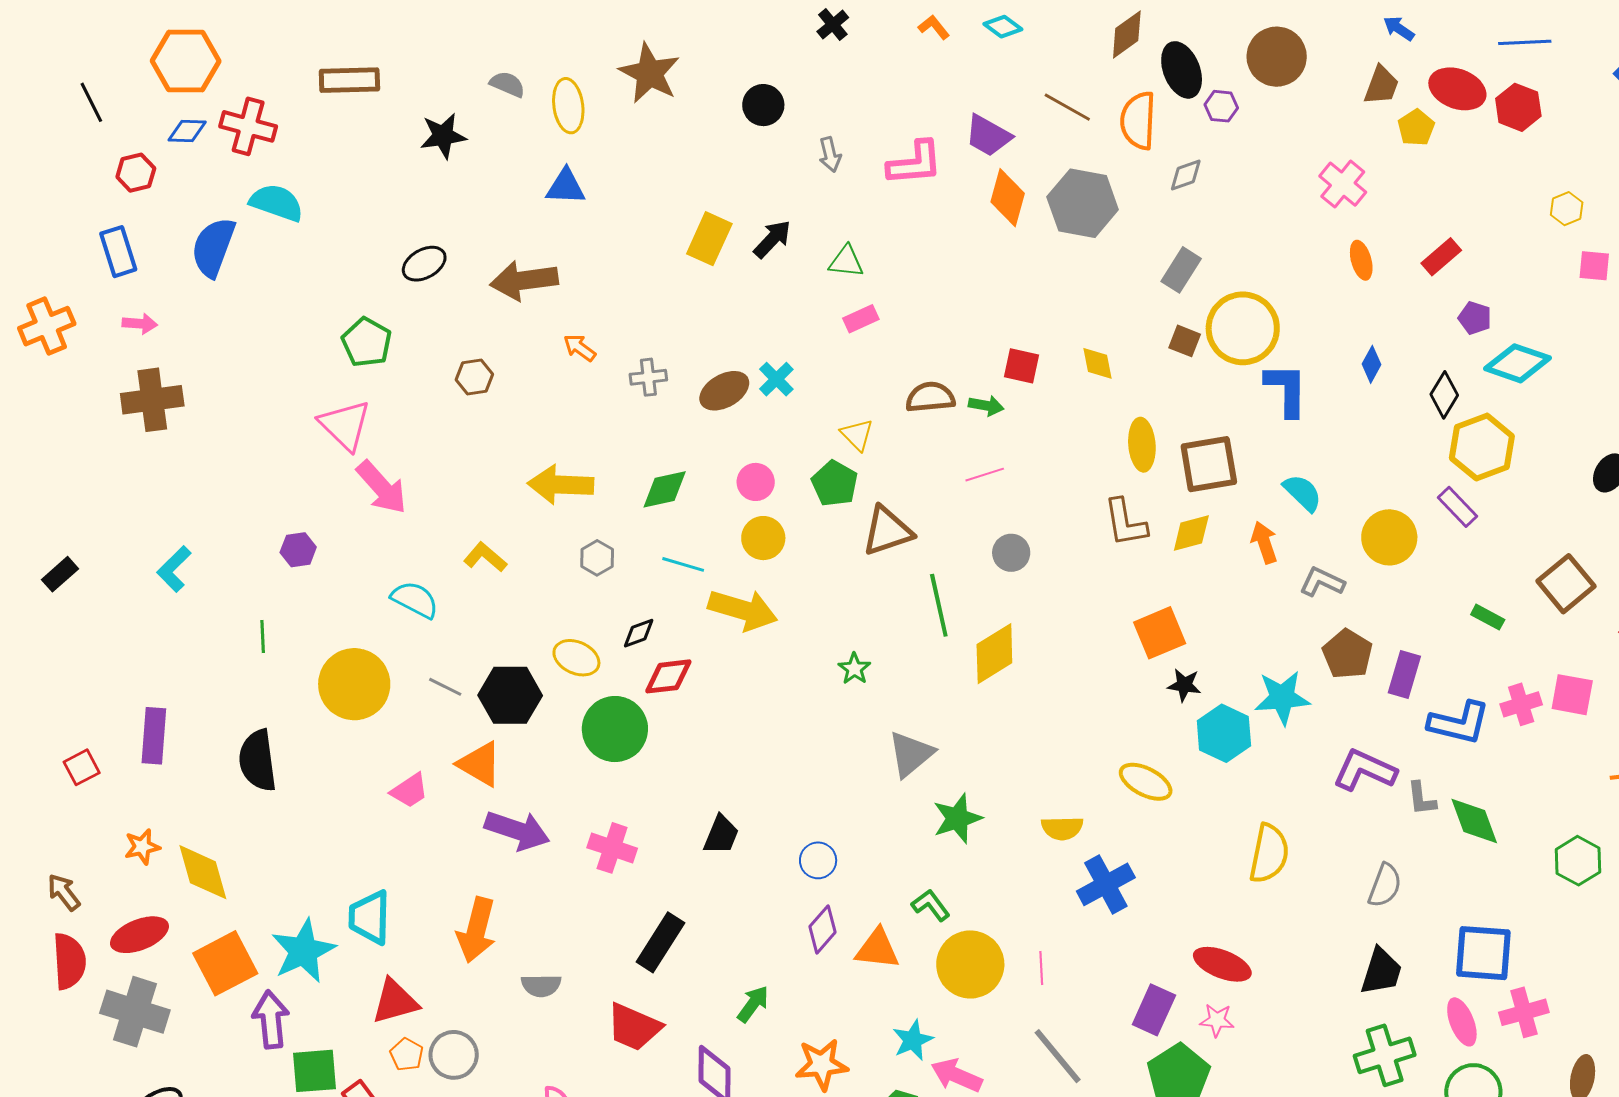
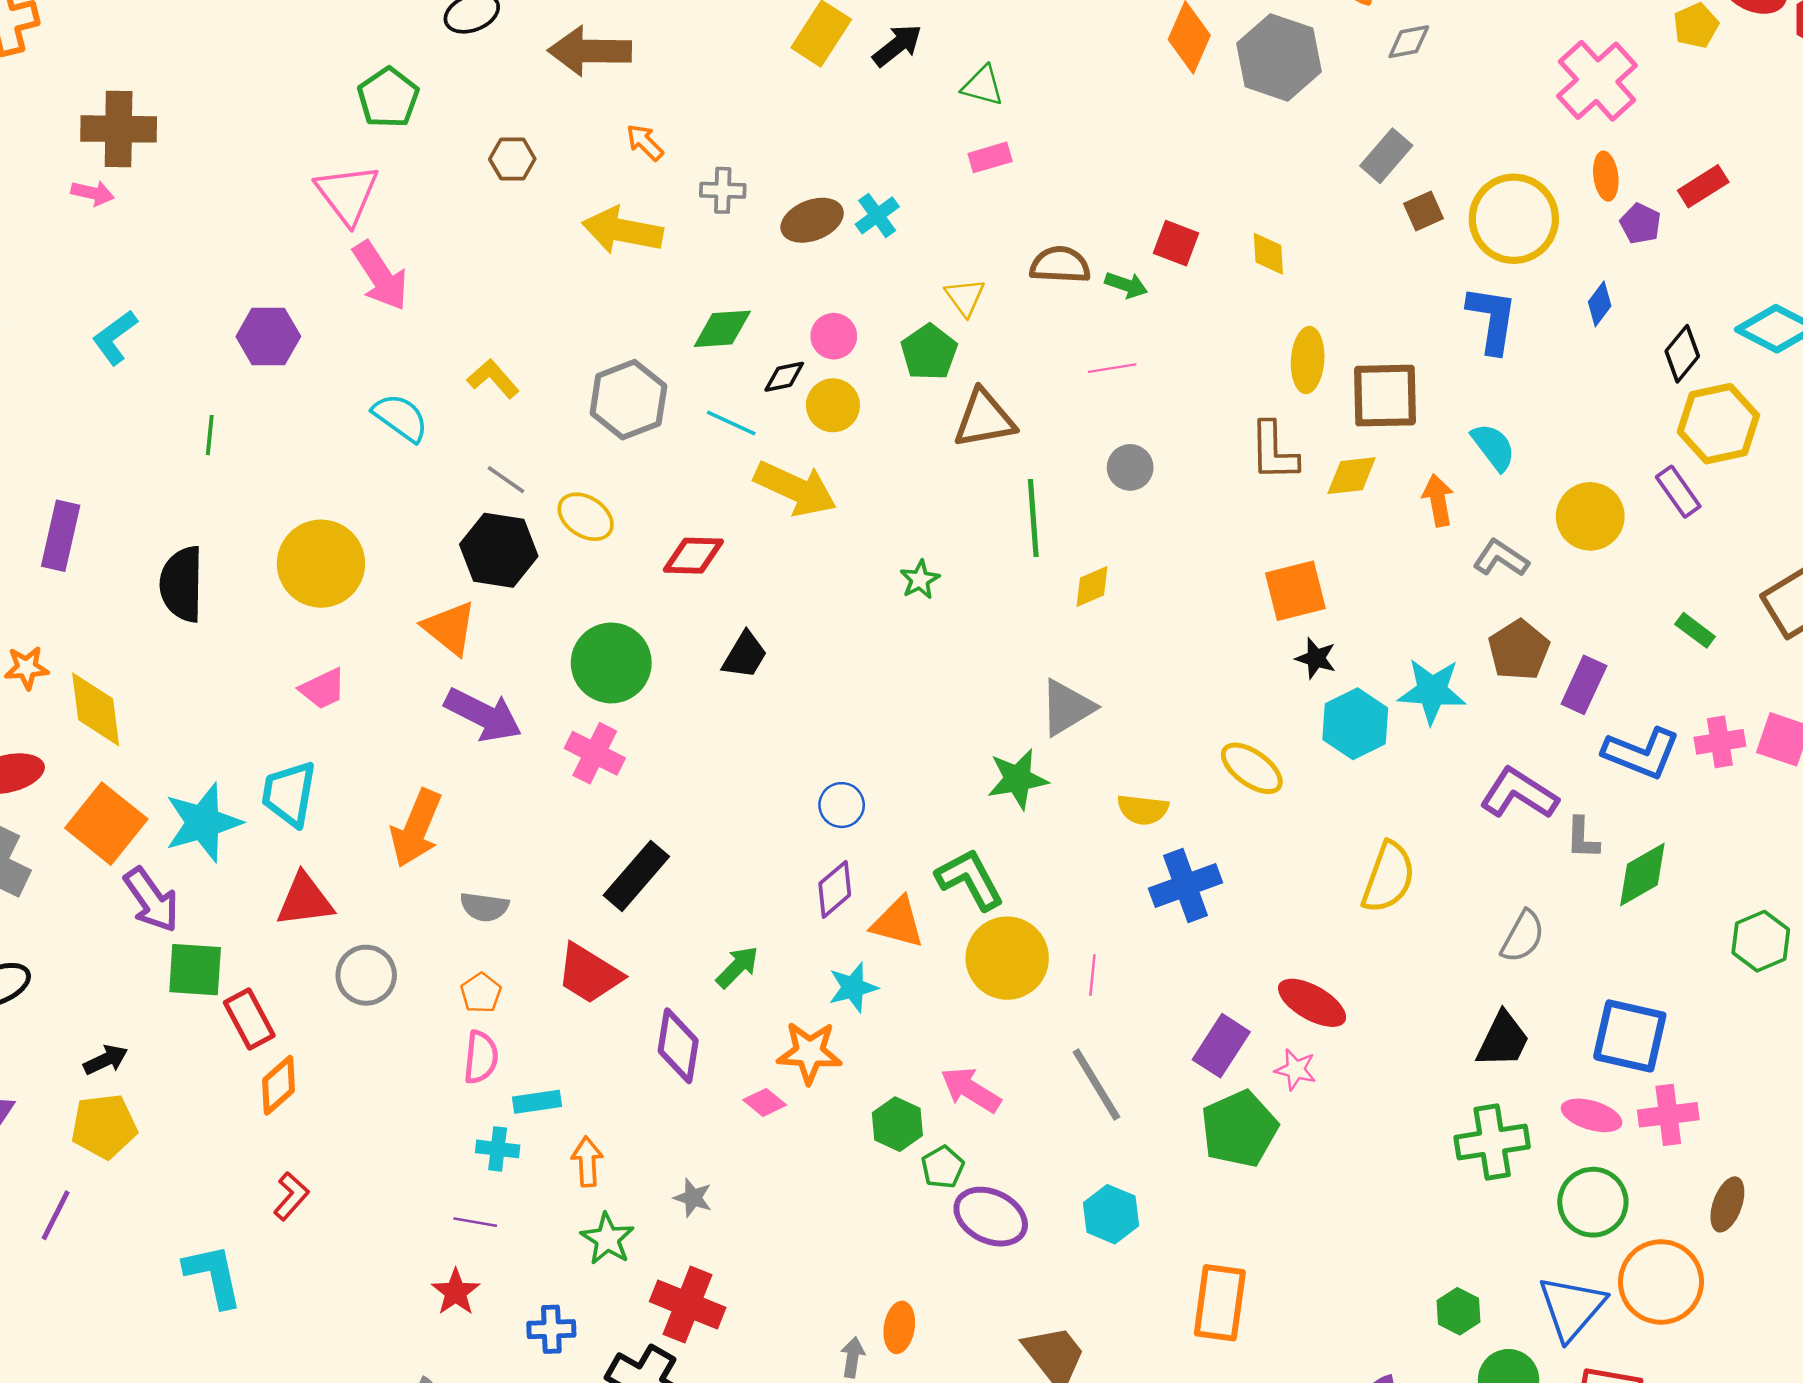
pink cross: (1343, 184) -> (1597, 81), size x1.4
purple pentagon: (1475, 318) -> (1641, 224), moved
pink arrow: (140, 324) -> (93, 193), moved
yellow circle: (1243, 328) -> (1514, 219), moved
brown square: (1185, 341) -> (1423, 211), moved, turned 36
yellow arrow: (561, 485) -> (622, 230), moved
purple hexagon: (298, 550) -> (268, 336), size x1.4
gray hexagon: (597, 558) -> (628, 400), size x1.8
black diamond: (639, 633) -> (784, 377), moved
yellow diamond: (994, 654) -> (1092, 586), size x0.6
yellow circle: (354, 684) -> (321, 564), moved
gray line: (445, 687) -> (506, 480), moved
green circle: (615, 729) -> (611, 663), moved
gray triangle: (911, 754) -> (1067, 708), moved
pink trapezoid: (409, 791) -> (323, 689), moved
green diamond: (1474, 821) -> (1642, 875), turned 72
black trapezoid: (721, 835) -> (745, 655), moved
green L-shape: (931, 905) -> (970, 879), size x1.5
orange square: (225, 963) -> (106, 824), turned -32
purple arrow: (271, 1020) -> (151, 900), turned 142
pink ellipse: (1462, 1022) -> (1592, 1115), turned -60
cyan star: (913, 1040) -> (853, 987), moved
orange pentagon: (407, 1055) -> (481, 993), moved

